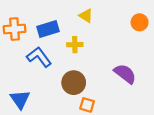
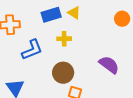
blue rectangle: (48, 29) -> (51, 15), moved
blue L-shape: (39, 57) -> (32, 50), turned 105

